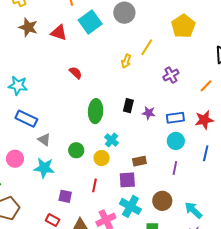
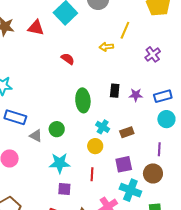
yellow arrow: (126, 61) -> (106, 47), turned 72
red semicircle: (76, 73) -> (68, 59), moved
green circle: (76, 150) -> (57, 129), moved
brown rectangle: (139, 161) -> (127, 132), moved
cyan star: (44, 168) -> (60, 163), moved
purple line: (175, 168) -> (159, 149), moved
brown circle: (162, 201) -> (153, 173), moved

